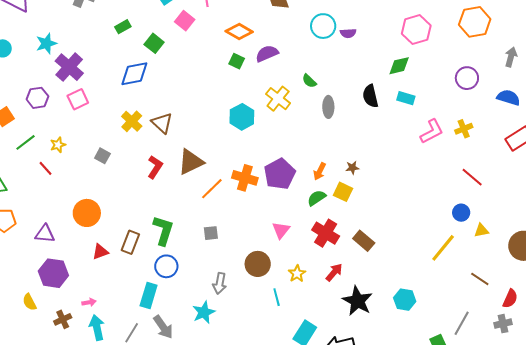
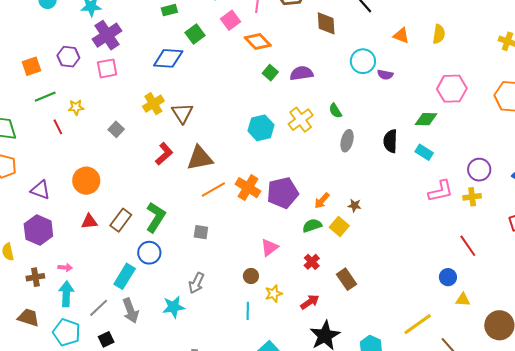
orange diamond: (239, 32) -> (258, 41), moved
purple circle: (467, 78) -> (479, 170), moved
red cross: (326, 233) -> (312, 262), size x0.6
yellow line: (443, 248) -> (418, 324), moved
brown circle: (258, 264) -> (251, 276), moved, size x0.6

